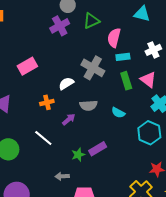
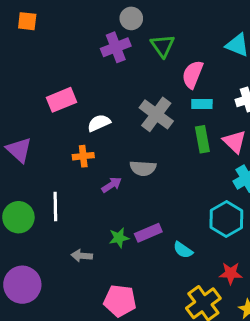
green triangle: (91, 21) -> (163, 46), turned -48
white semicircle: (66, 83) -> (99, 123), moved
cyan semicircle: (118, 113) -> (183, 250), moved
white line: (43, 138) -> (55, 207), moved, turned 42
gray arrow: (62, 176) -> (82, 256), moved

